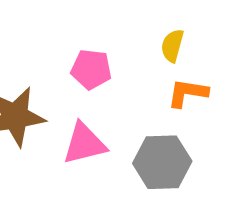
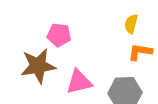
pink pentagon: (91, 69) -> (59, 35), moved

